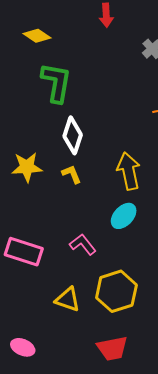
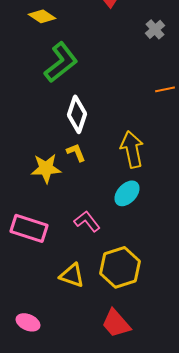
green L-shape: (56, 83) -> (61, 62), turned 42
yellow star: (27, 167) -> (46, 168), moved
red trapezoid: (112, 348) -> (116, 323), turned 60

